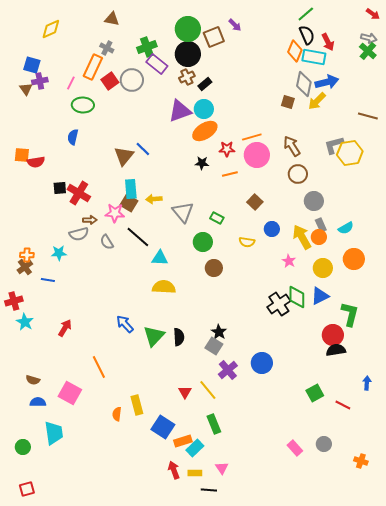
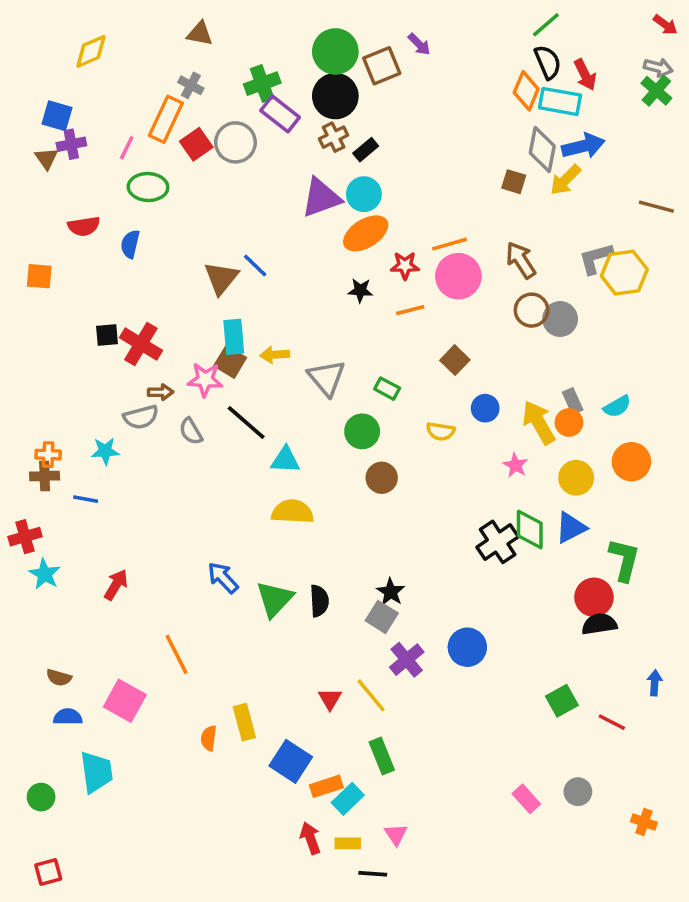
red semicircle: (36, 162) -> (84, 226), moved
gray circle: (314, 201) -> (560, 319), moved
brown cross: (25, 267) -> (45, 476), turned 35

